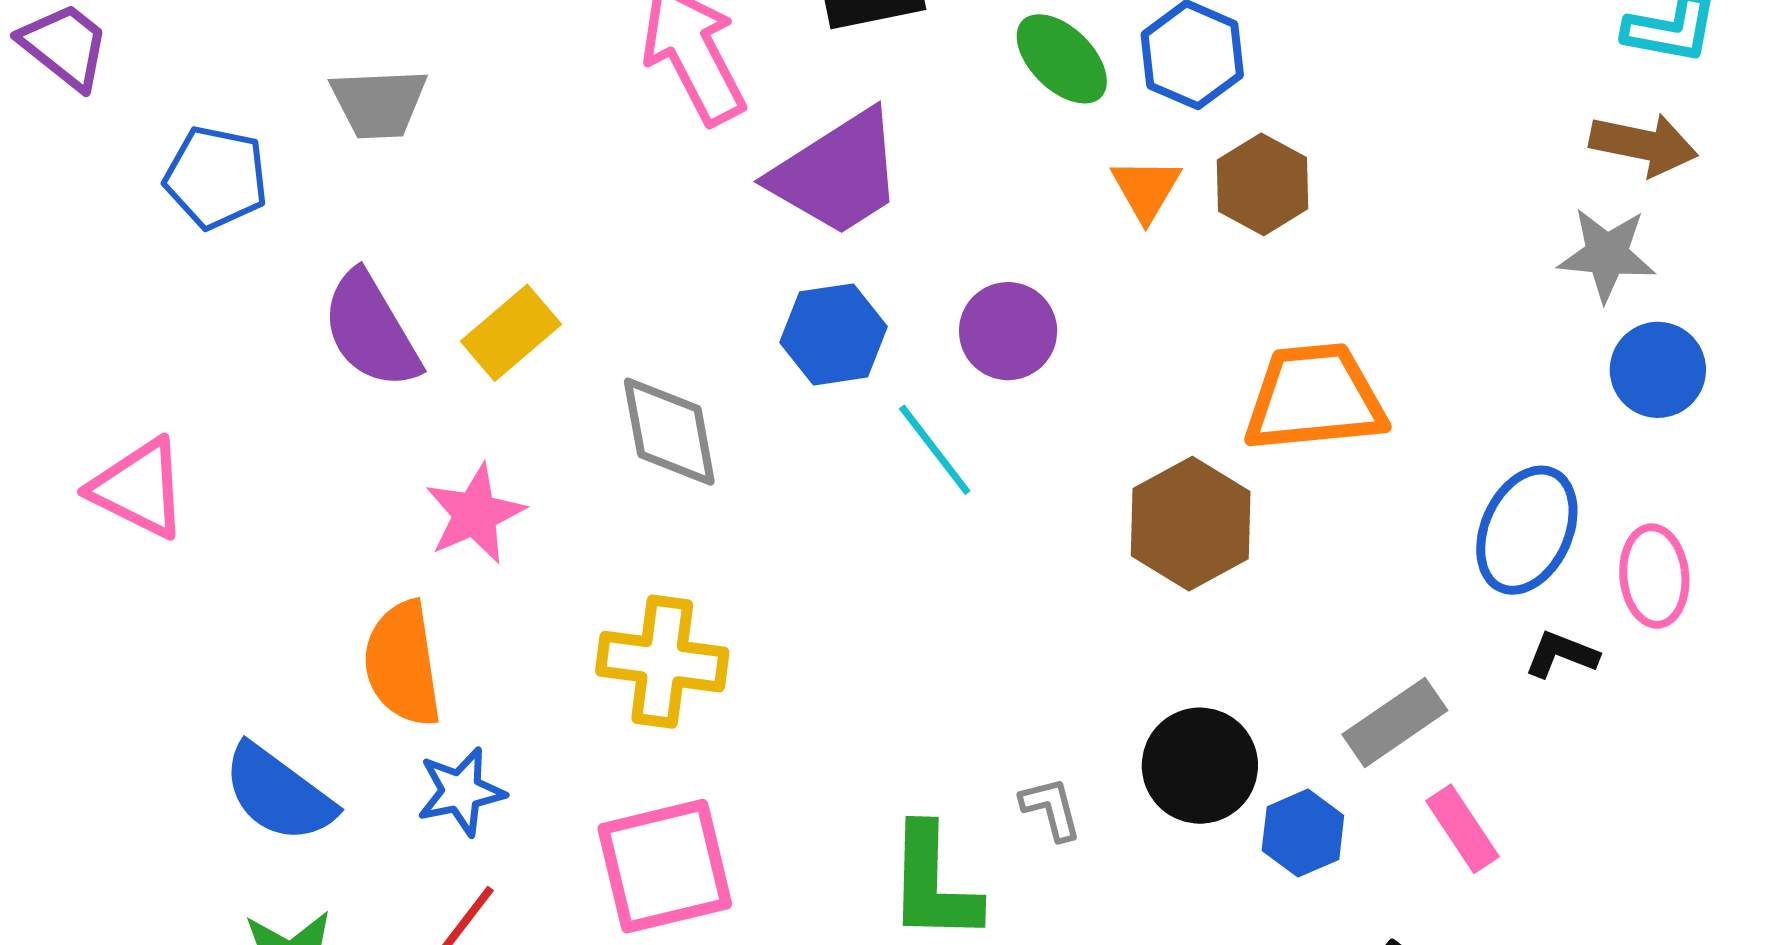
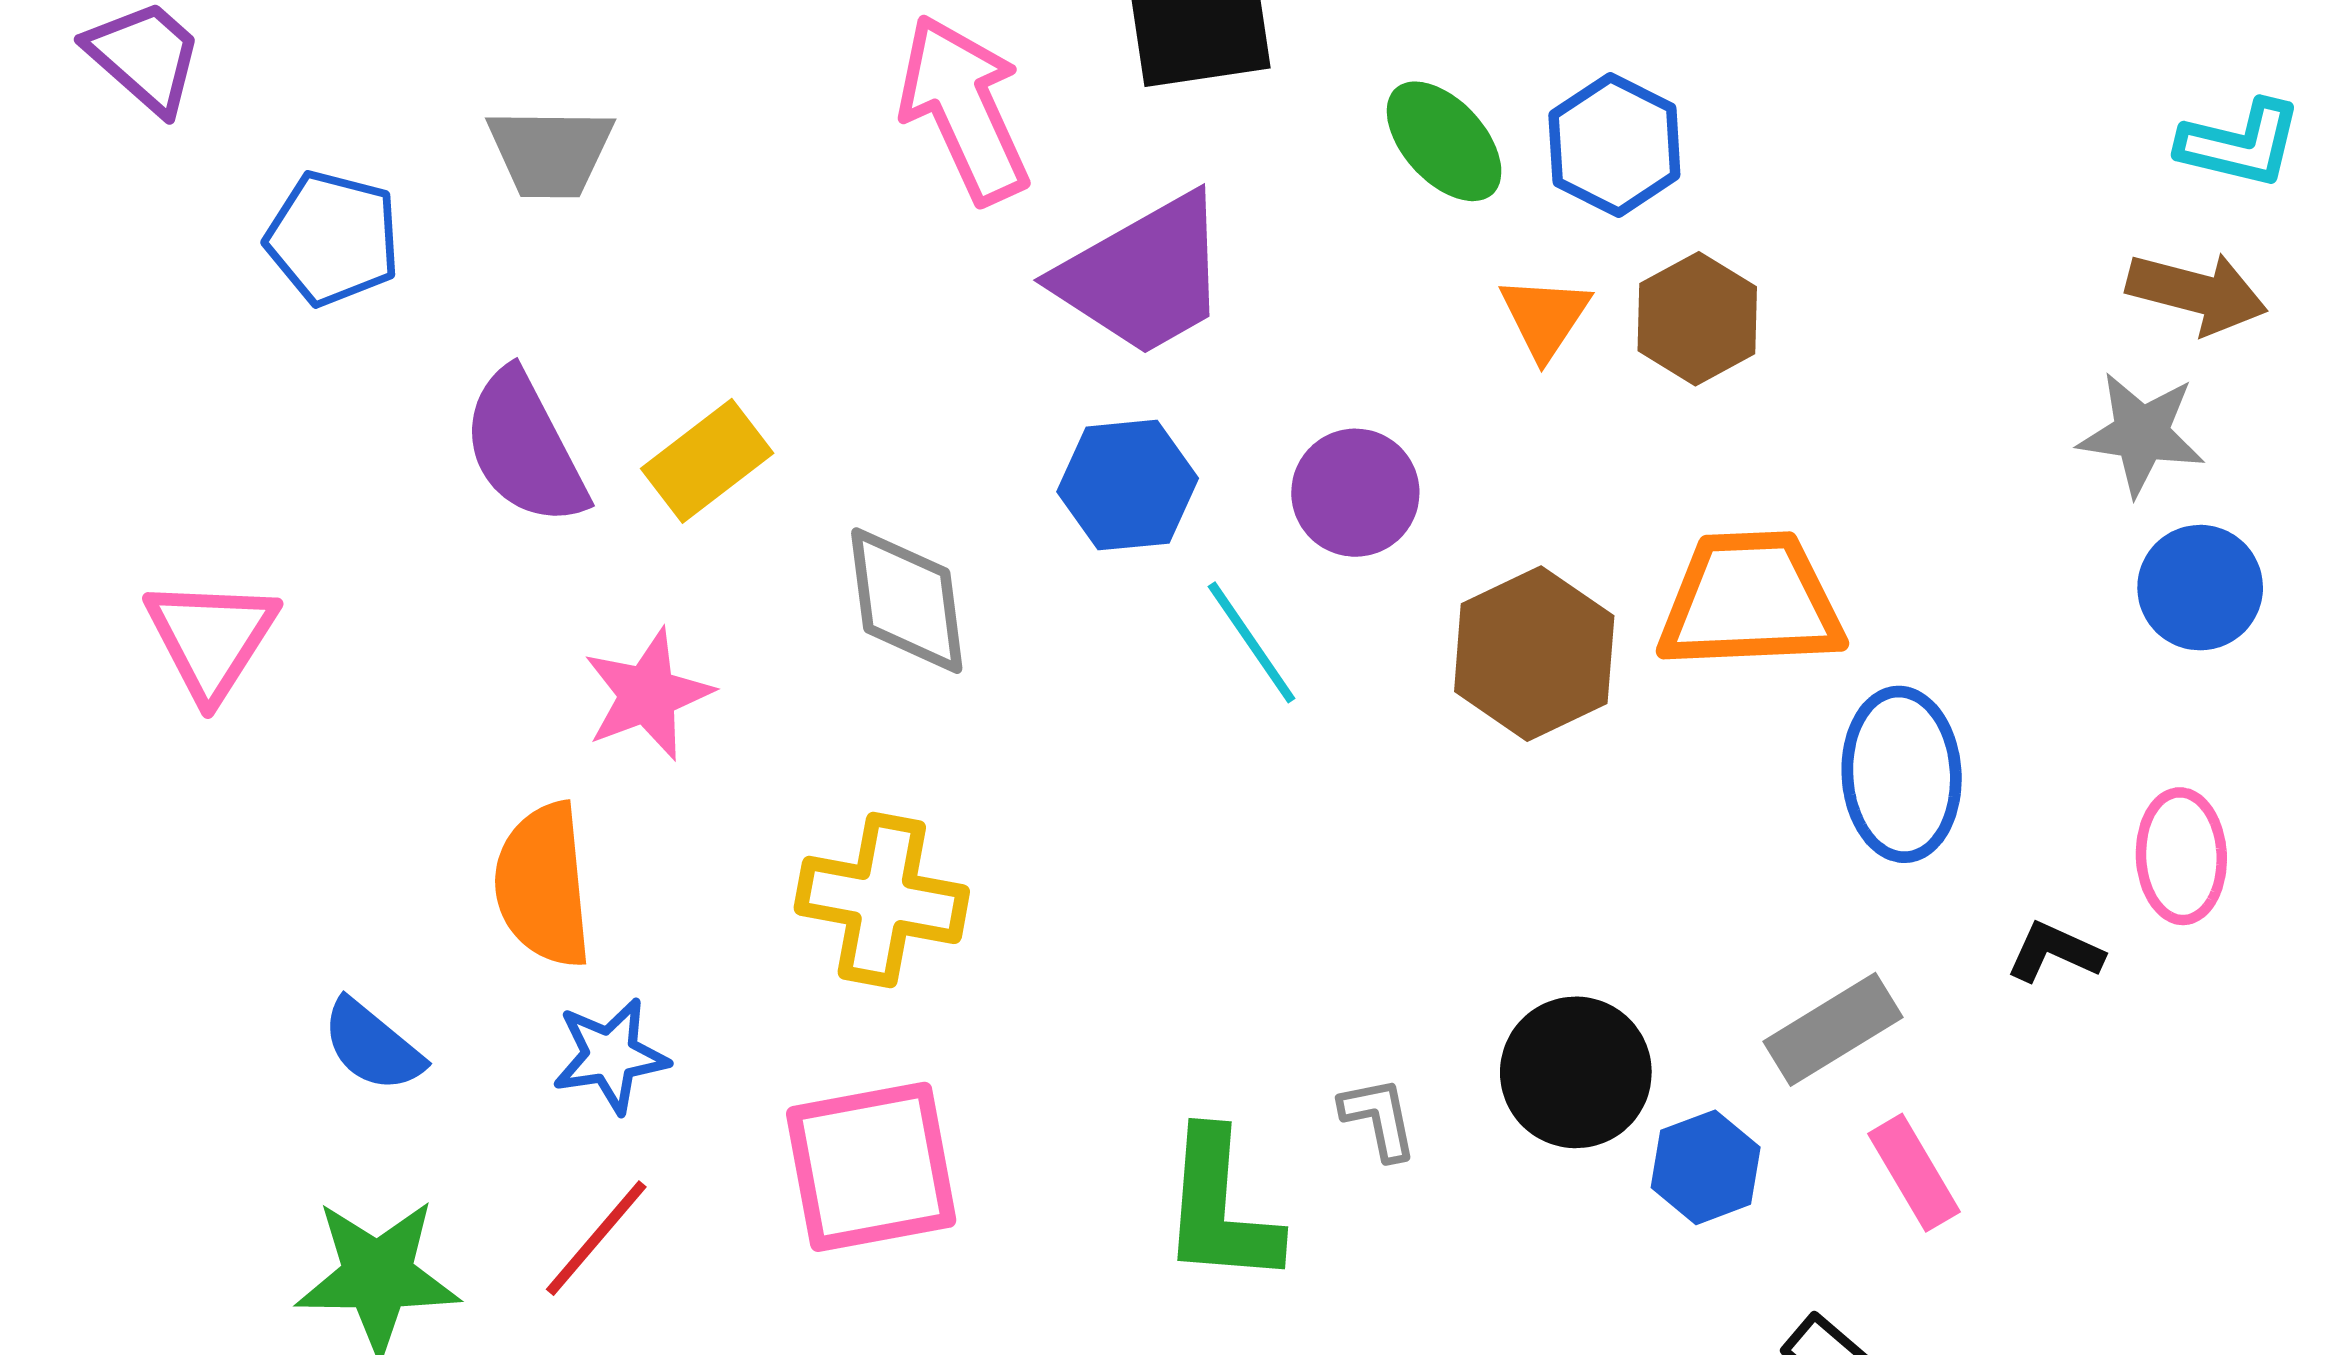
pink triangle: (139, 488) -> (211, 638), turned 33
brown hexagon: (1191, 524) -> (1534, 654), moved
blue ellipse: (1527, 530) -> (1902, 774), moved, turned -31
blue semicircle: (278, 793) -> (372, 1046), size x0.7

